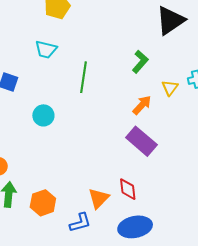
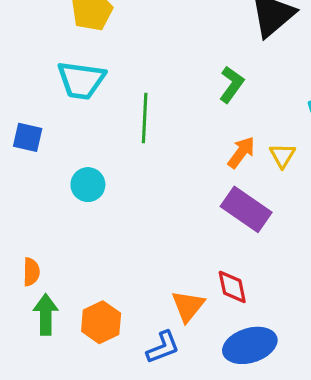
cyan trapezoid: (46, 49) -> (81, 80), size x1.4
yellow triangle: (170, 88) -> (282, 155), moved

